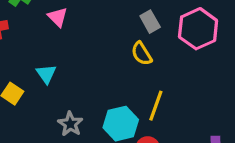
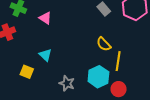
yellow semicircle: (142, 54) -> (104, 44), moved

